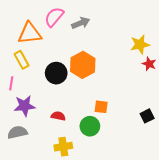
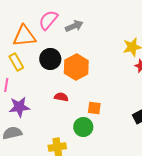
black circle: (56, 73) -> (50, 59), moved
red semicircle: (58, 116) -> (61, 97), moved

